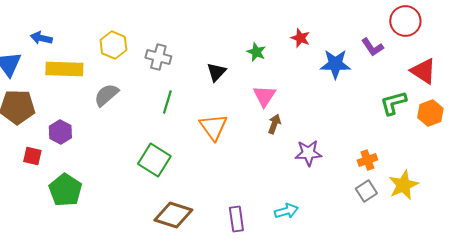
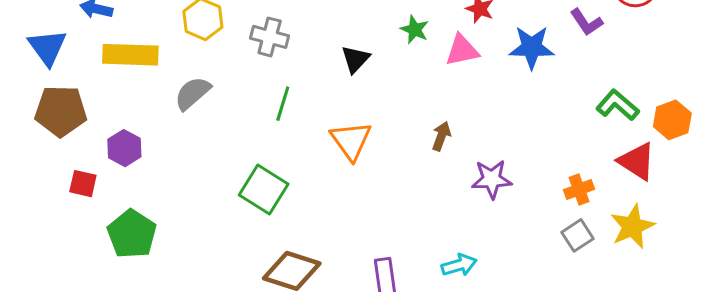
red triangle: (423, 71) -> (637, 161), moved
pink triangle: (264, 96) -> (462, 50), moved, turned 45
green L-shape: (393, 103) -> (618, 105), turned 56

